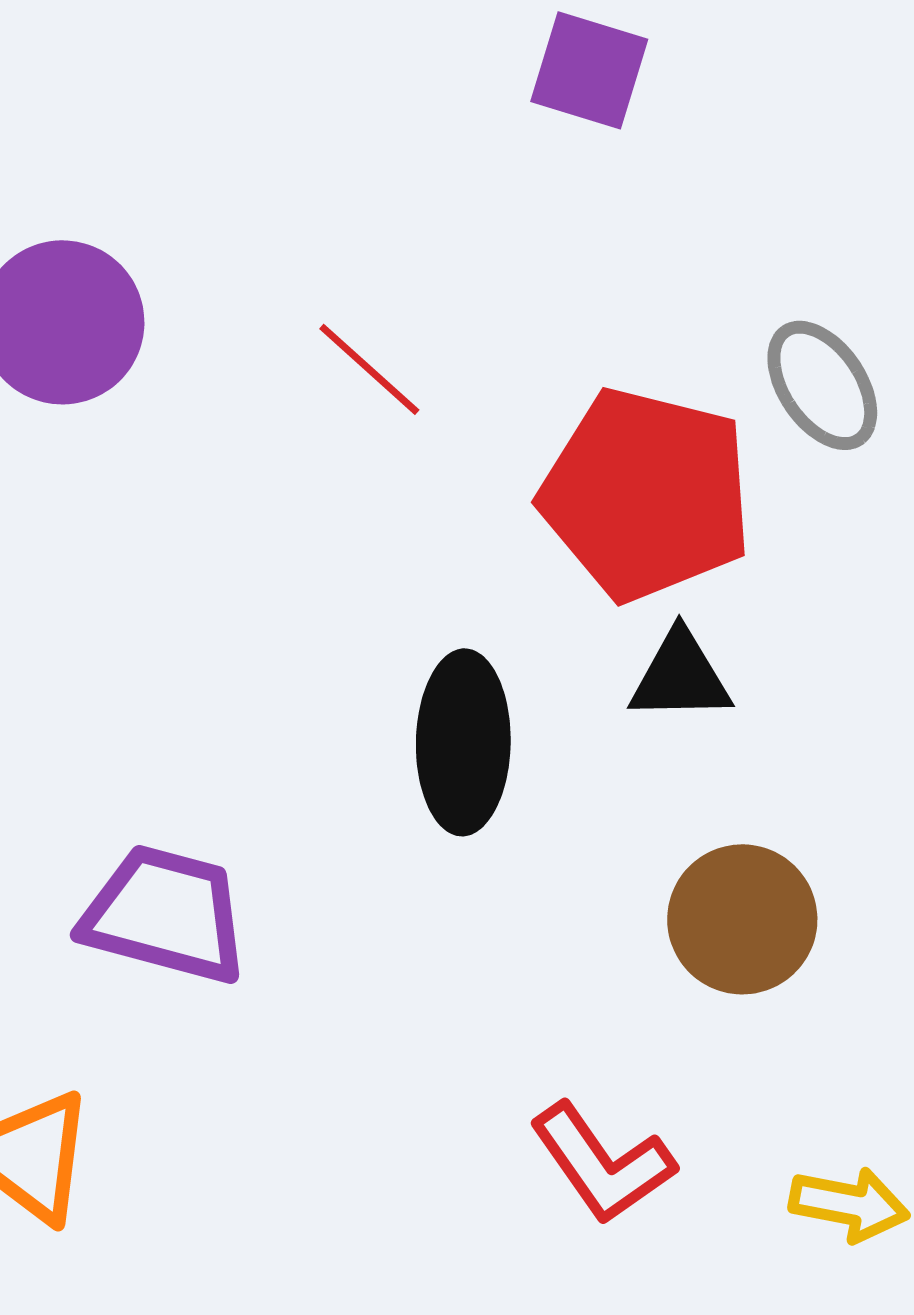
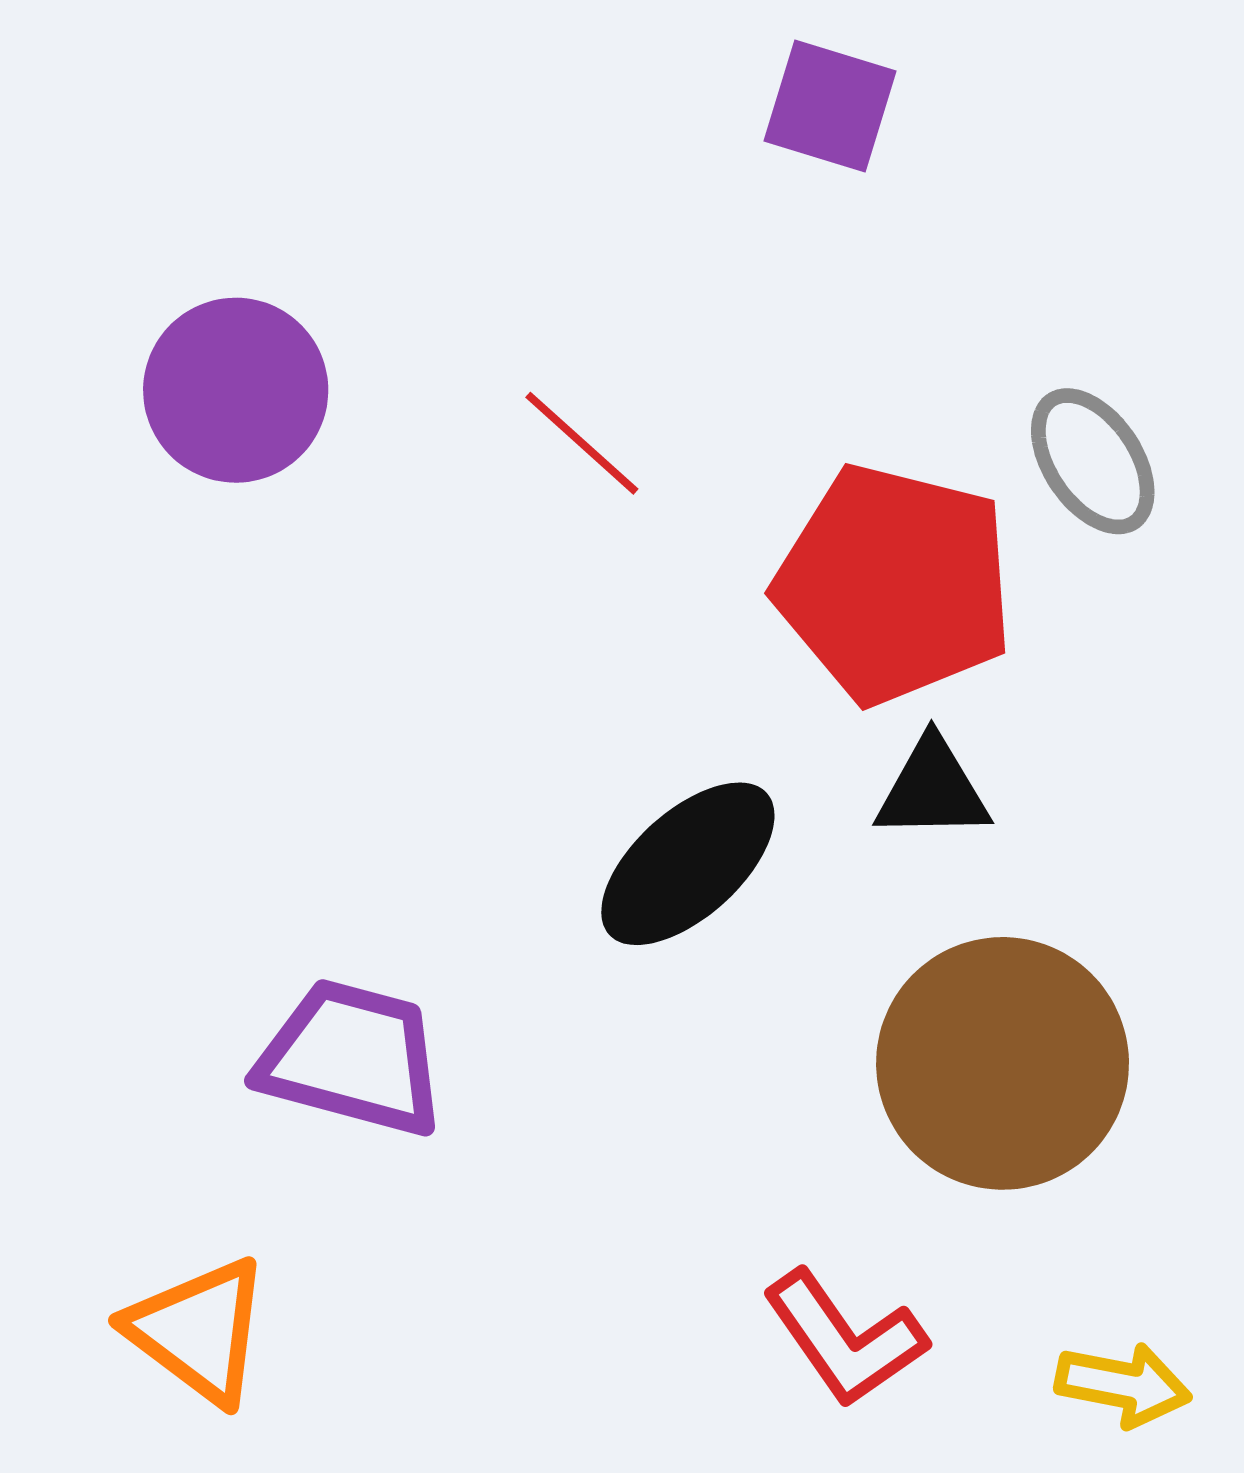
black ellipse: (463, 742) -> (688, 864), turned 47
brown circle: (742, 919) -> (1003, 1063), size x1.5

